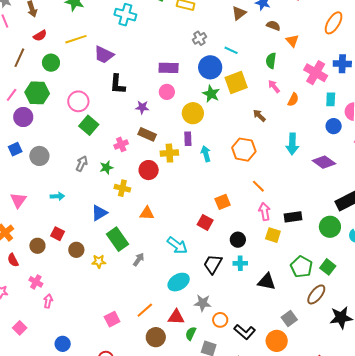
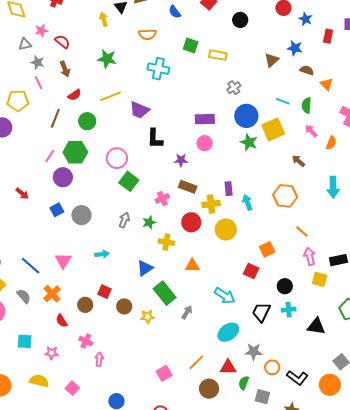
cyan line: (231, 50) -> (283, 101), moved
yellow circle: (193, 113) -> (226, 230), moved

